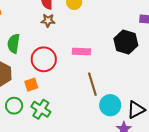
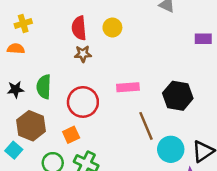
black hexagon: (126, 42) -> (178, 96), moved

